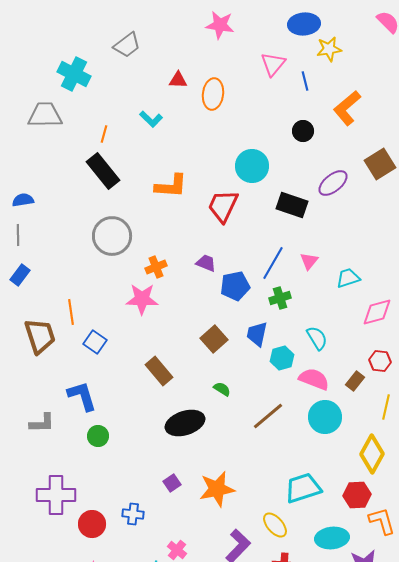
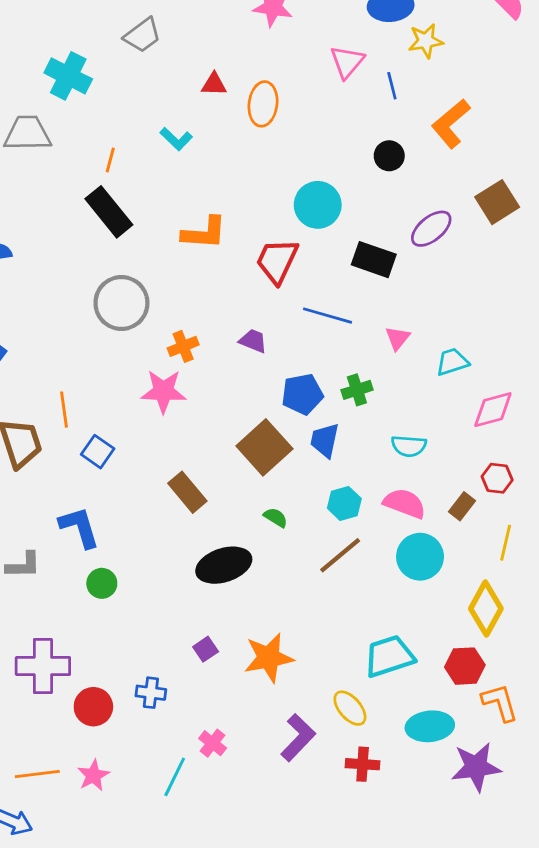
blue line: (273, 263) -> (328, 316), moved, turned 76
blue pentagon: (235, 286) -> (302, 394), moved
cyan semicircle: (317, 338) -> (409, 446), turned 125
brown square: (214, 339) -> (264, 447), size x1.4
cyan hexagon: (282, 358) -> (344, 503), moved

